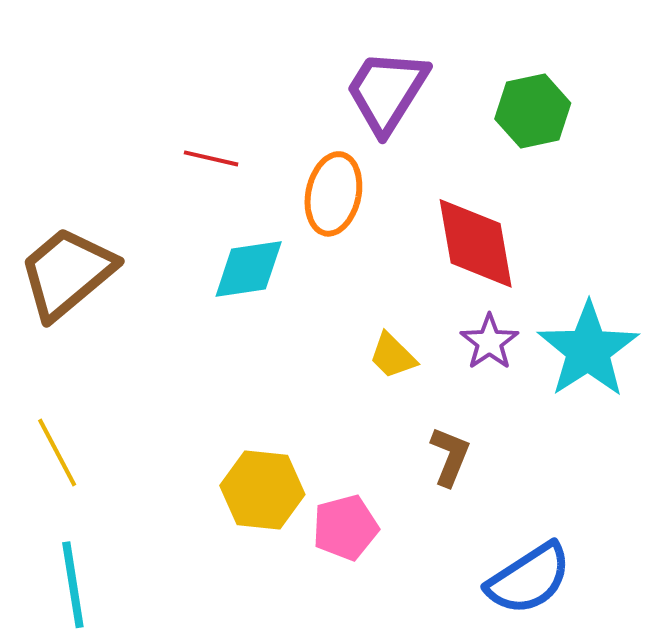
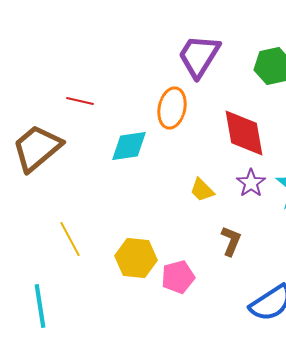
red line: (211, 158) -> (80, 101), moved
yellow line: (57, 453) -> (70, 239), moved

